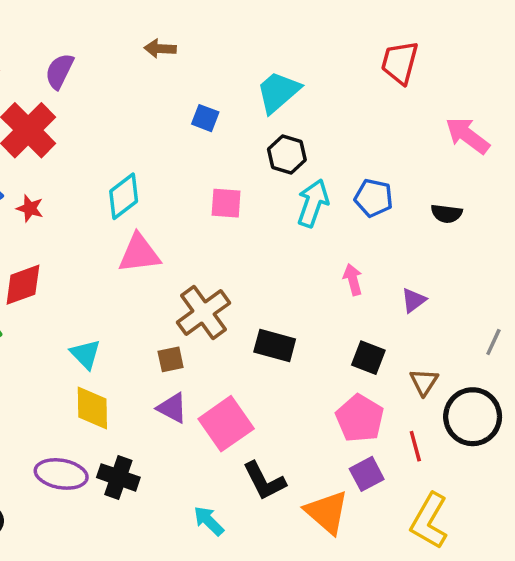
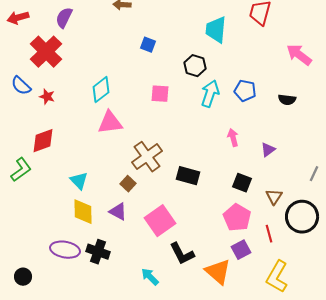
cyan trapezoid: (278, 92) -> (216, 30), moved, turned -44
brown square: (171, 359) -> (128, 184), turned -35
purple triangle: (172, 408) -> (118, 212), moved

